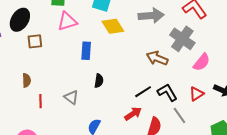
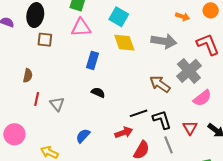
black ellipse: (20, 20) -> (35, 15), turned -35
black semicircle: (99, 81) -> (98, 93), turned -88
red triangle: (197, 94) -> (190, 128), turned -42
gray triangle: (71, 97) -> (57, 104), moved

